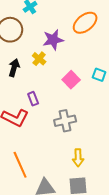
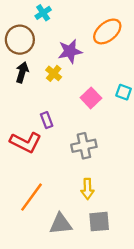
black arrow: (14, 68) -> (22, 72), moved
yellow arrow: (78, 158) -> (87, 189), moved
orange line: (20, 165) -> (31, 197), turned 60

